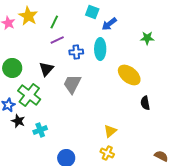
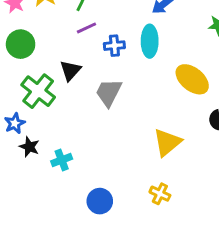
green circle: (12, 68) -> (21, 44), moved
green cross: (29, 95) -> (38, 91), moved
yellow triangle: (110, 131) -> (167, 142), moved, size x1.5

